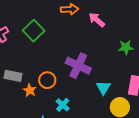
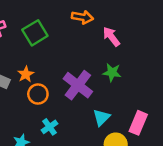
green star: (126, 47) -> (112, 72), moved
orange star: (30, 90) -> (26, 74), moved

